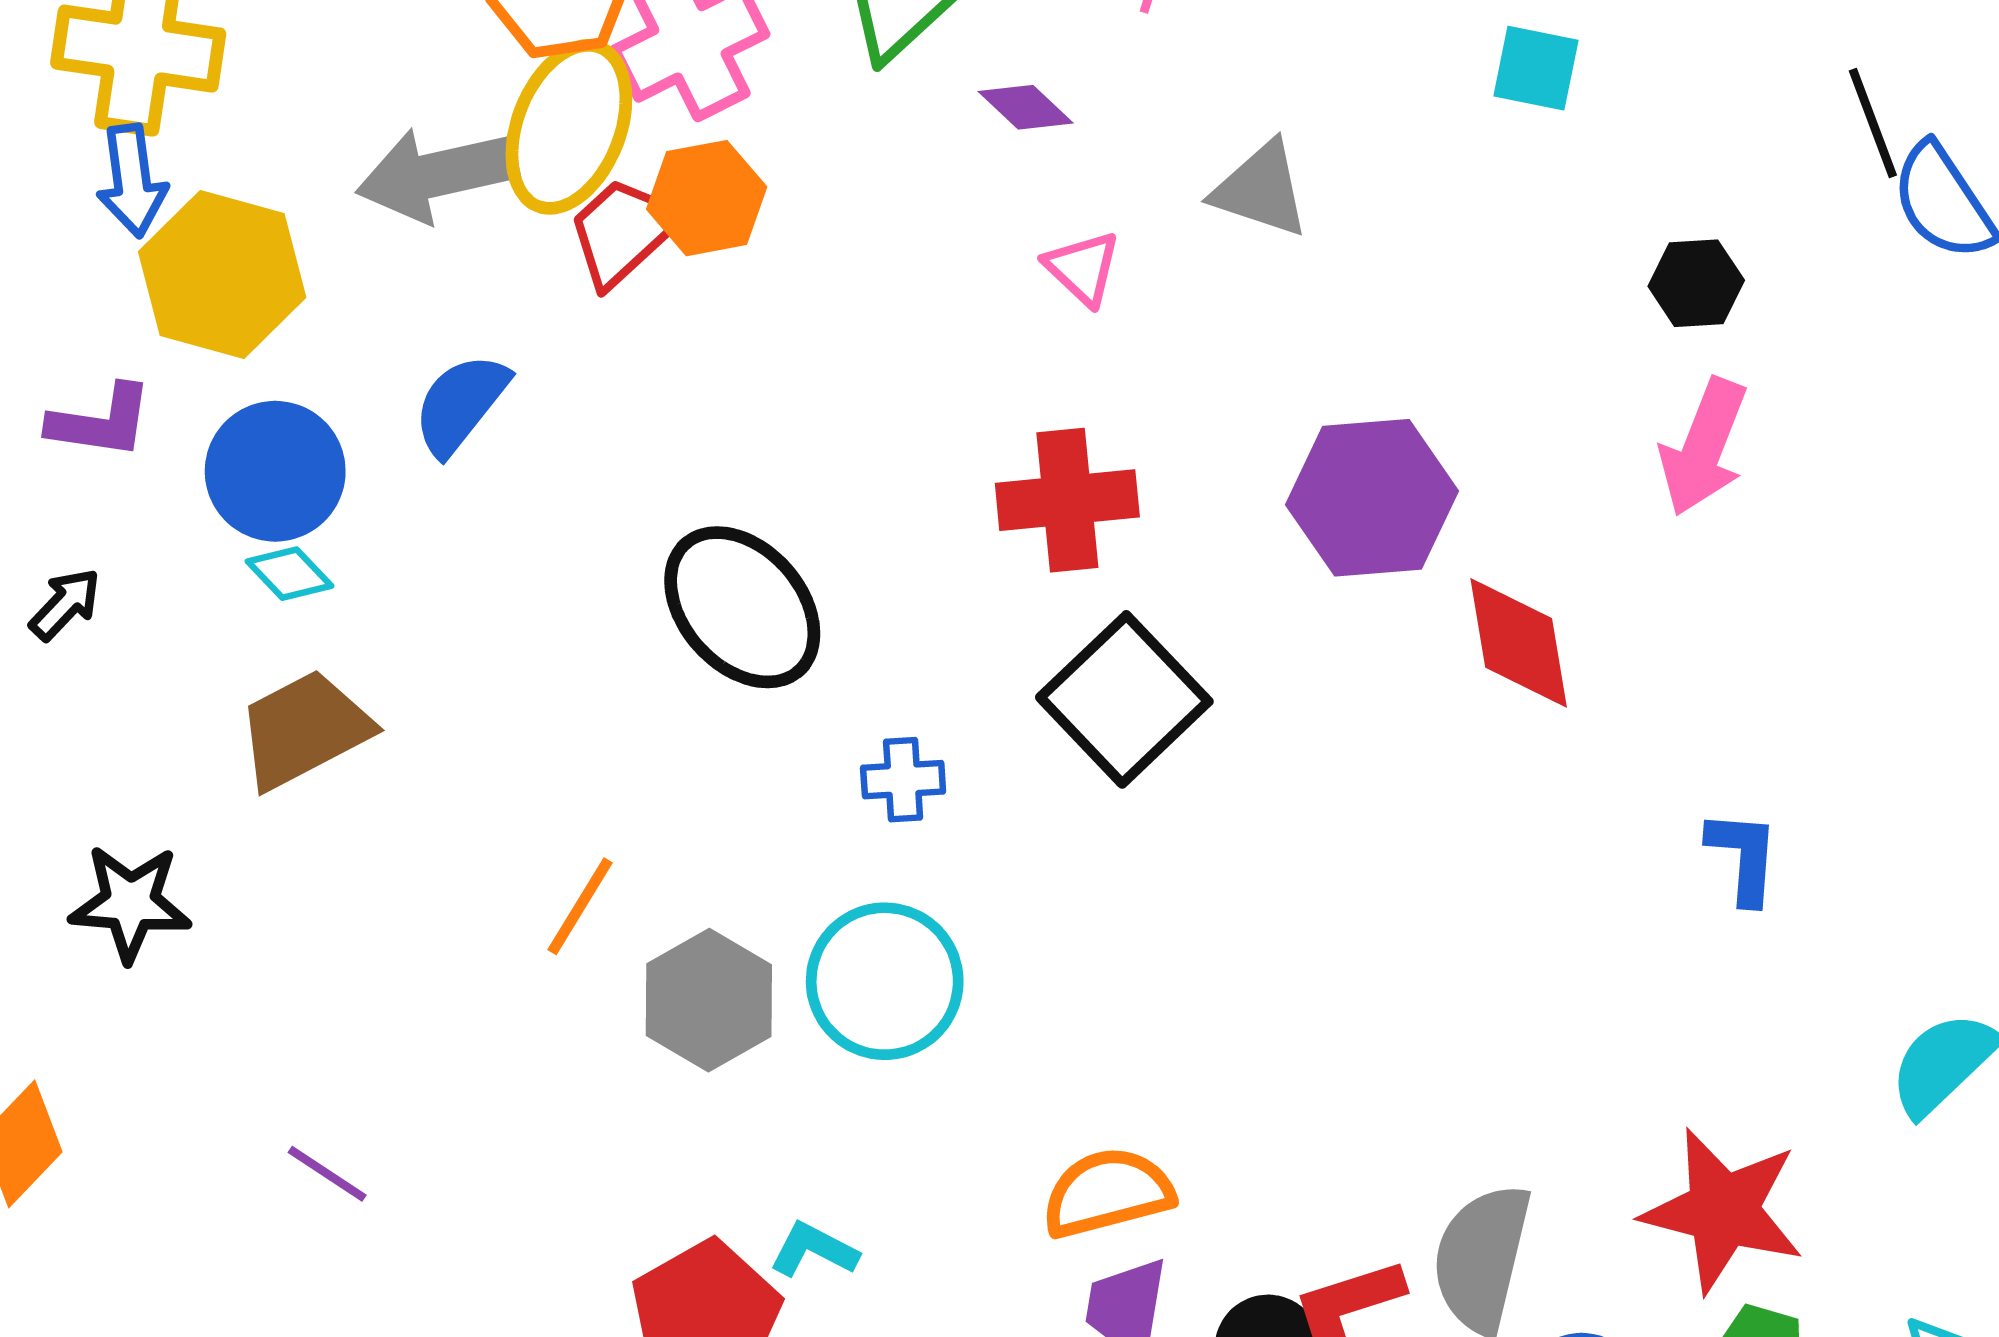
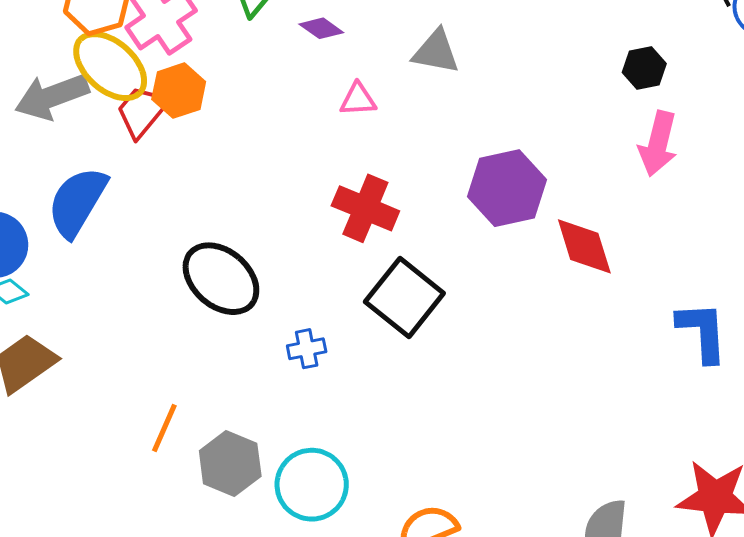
yellow ellipse: (569, 127) -> (110, 66), turned -62
pink triangle: (1083, 268) -> (358, 100), turned -39
blue semicircle: (461, 404) -> (77, 202), size x1.4
red cross: (1067, 500) -> (365, 208), turned 36
blue L-shape: (1743, 857) -> (702, 332), size x1.4
cyan circle: (885, 981) -> (312, 485), moved

